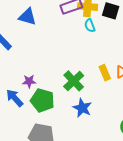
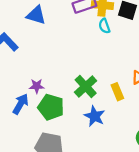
yellow rectangle: (105, 73) -> (117, 92), moved
blue arrow: (15, 98) -> (21, 104), turned 72

